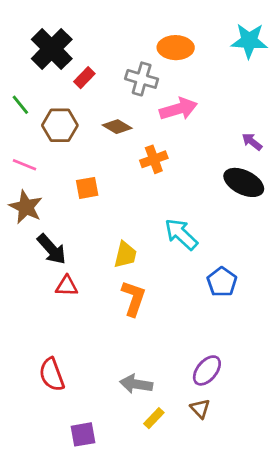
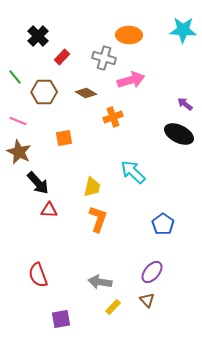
black cross: (52, 49) -> (38, 36), size x0.7
blue pentagon: (222, 282) -> (163, 224), moved

